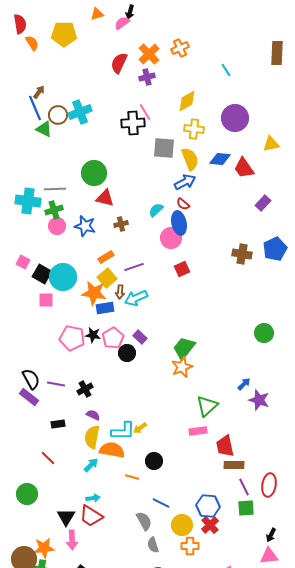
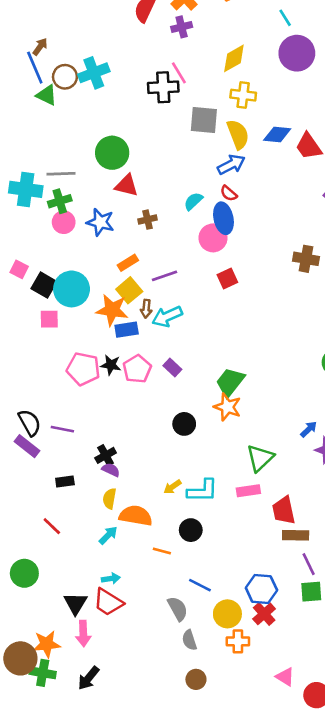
purple circle: (235, 118) -> (297, 53), moved
black circle: (127, 353) -> (184, 424), moved
orange star: (182, 367) -> (227, 407), turned -30
black cross: (85, 389) -> (106, 455), moved
cyan L-shape: (123, 431) -> (203, 491), moved
yellow semicircle: (92, 437) -> (110, 499), size x0.7

